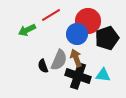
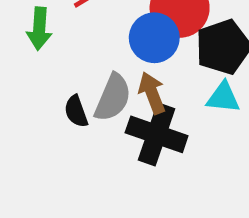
green arrow: (27, 30) -> (39, 29), turned -60
cyan triangle: (103, 75) -> (223, 98), moved

